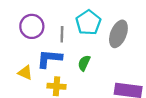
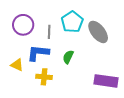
gray ellipse: (118, 34) -> (98, 32), turned -60

